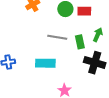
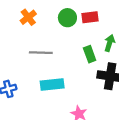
gray line: (57, 37) -> (41, 53), moved

